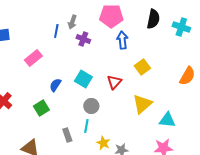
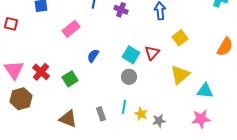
cyan square: (83, 79) -> (131, 55), moved
green square: (41, 108) -> (70, 79), moved
cyan line: (86, 126) -> (124, 107), moved
gray rectangle: (67, 135) -> (101, 114), moved

